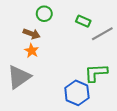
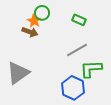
gray line: (102, 34) -> (77, 50), moved
orange star: (32, 51) -> (34, 21), moved

